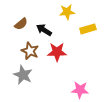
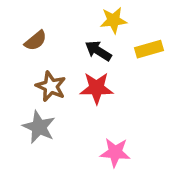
black arrow: (44, 30) -> (98, 51), moved
pink star: (80, 90) -> (115, 152), moved

